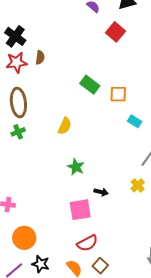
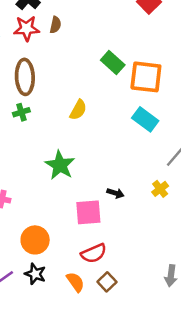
orange square: (118, 94) -> (146, 77), size x1.6
cyan rectangle: (135, 121) -> (145, 119), moved, size x1.5
green star: (76, 167) -> (60, 165), moved, size x1.4
orange circle: (24, 238) -> (35, 240), moved

